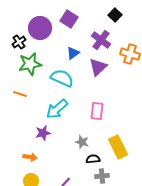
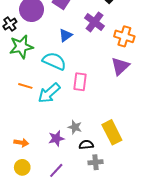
purple triangle: (98, 67) -> (120, 66), moved
orange line: (20, 94) -> (25, 86), moved
pink rectangle: (97, 111) -> (80, 82), moved
purple star: (43, 133) -> (56, 138), moved

